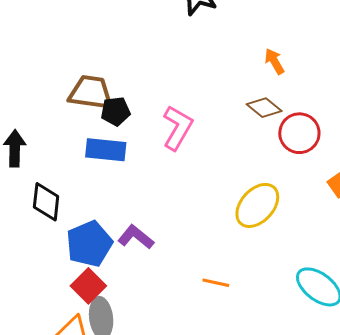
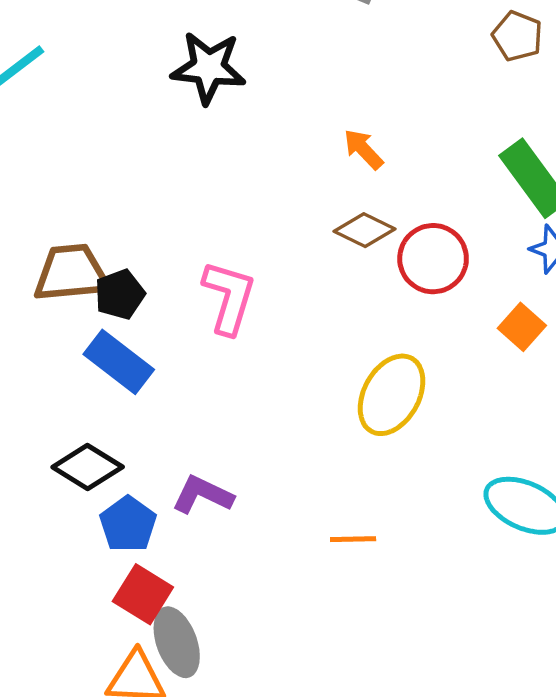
blue rectangle: (106, 150) -> (119, 362), turned 45
black diamond: (46, 202) -> (88, 467), moved, turned -51
blue pentagon: (89, 244) -> (128, 524), size x0.7

